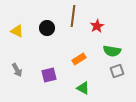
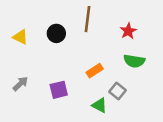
red star: (97, 26) -> (128, 31), moved
gray arrow: (17, 70) -> (20, 84), turned -104
gray square: (117, 71) -> (117, 91), moved, turned -32

